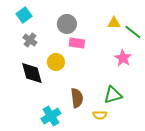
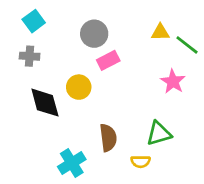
gray cross: (30, 40) -> (30, 56), moved, turned -32
pink rectangle: (77, 43) -> (108, 60), turned -35

